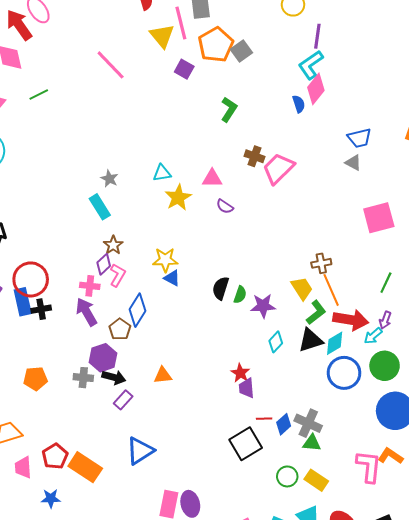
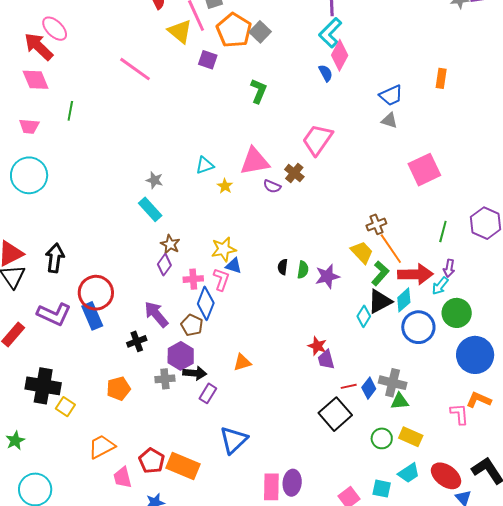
green line: (39, 94) -> (70, 111), turned -42
brown cross: (255, 156) -> (294, 173), moved, turned 30
pink triangle: (212, 178) -> (255, 161), size x1.5
yellow star: (178, 197) -> (225, 186), size x0.6
pink L-shape: (118, 275) -> (221, 279), moved
pink cross: (90, 286) -> (193, 279), moved
black semicircle: (221, 288) -> (283, 267), size x0.7
black cross: (41, 309) -> (137, 341), moved
cyan diamond: (276, 342) -> (364, 316), moved
pink L-shape: (369, 466) -> (459, 414), size x0.7
purple ellipse: (190, 504) -> (292, 483), turned 30

